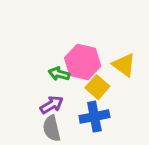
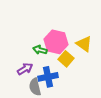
purple arrow: (52, 105) -> (25, 69), moved
blue cross: (94, 117) -> (48, 77), moved

